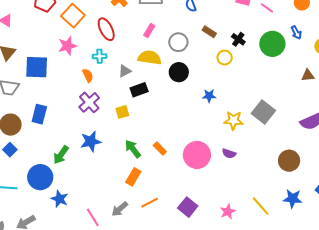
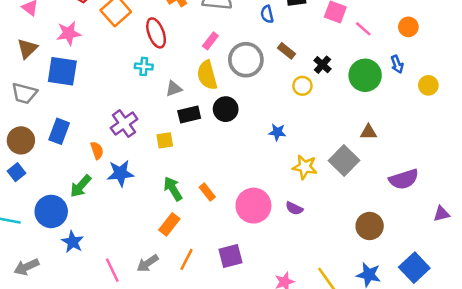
gray circle: (178, 42) -> (246, 60), size x1.4
pink star: (67, 46) -> (69, 33), moved
yellow semicircle: (150, 58) -> (207, 75), turned -120
black circle: (179, 72) -> (226, 109), moved
orange semicircle: (88, 75) -> (97, 150), moved
brown triangle: (308, 75) -> (369, 132), moved
orange line: (150, 203) -> (186, 259), turned -42
purple square: (188, 207) -> (230, 256), moved, turned 30

